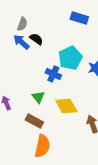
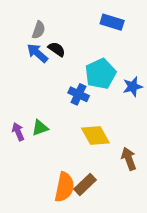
green triangle: (38, 97) -> (40, 128), moved, turned 48
brown rectangle: (34, 121) -> (85, 184), moved, turned -72

